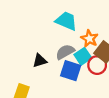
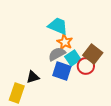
orange star: (89, 39) -> (65, 42), moved
black triangle: (40, 61) -> (33, 77), moved

